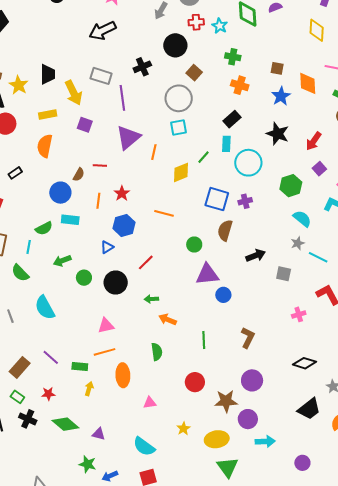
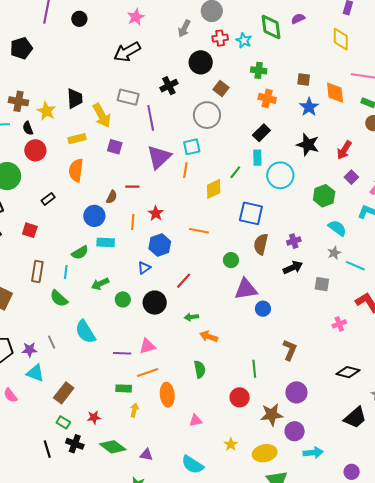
cyan square: (179, 127) -> (192, 147), moved
purple cross: (245, 201) -> (294, 241), moved
green line: (204, 340) -> (254, 369), moved
purple line: (51, 357) -> (122, 353), moved, turned -36

